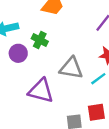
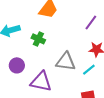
purple circle: (18, 53) -> (17, 65), moved

